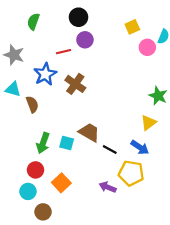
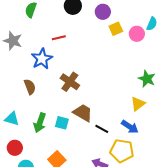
yellow square: (132, 27) -> (116, 29), moved
purple circle: (85, 40) -> (103, 12), moved
brown cross: (75, 84) -> (70, 82), moved
cyan triangle: (13, 89) -> (12, 119), moved
red circle: (35, 170) -> (15, 148), moved

